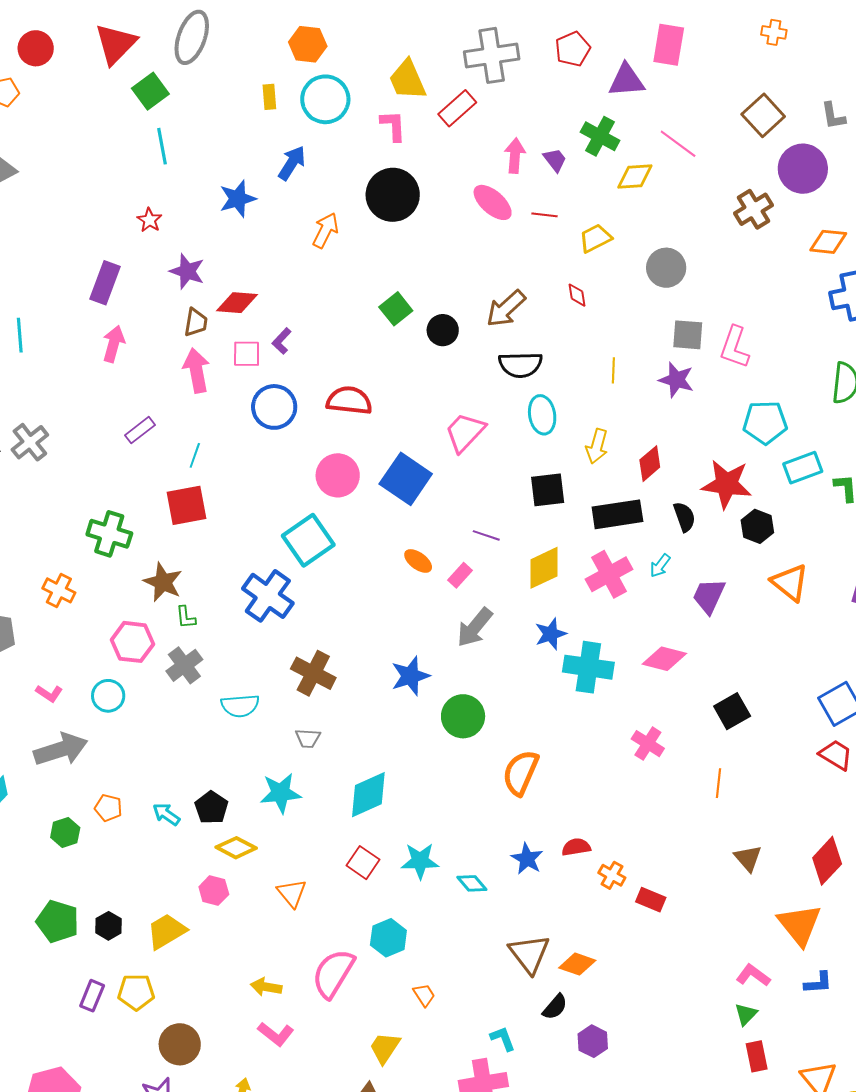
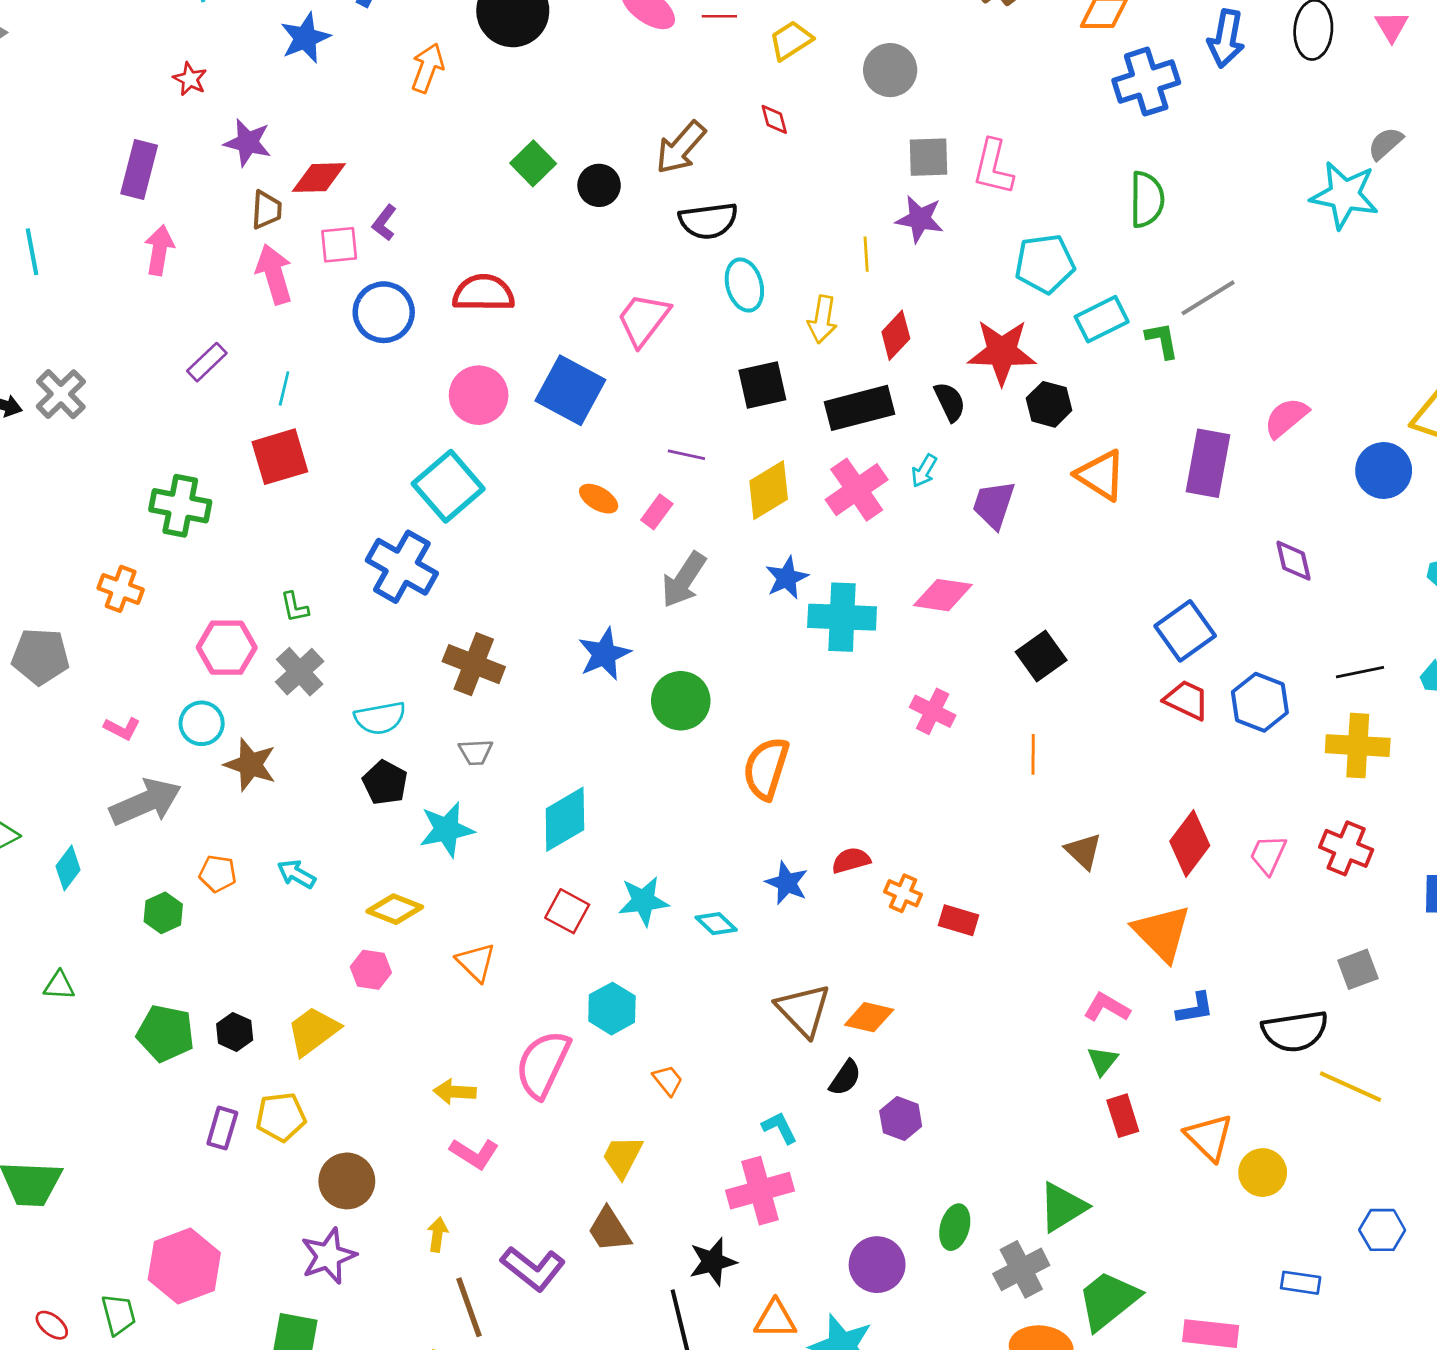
yellow line: (613, 370) -> (866, 254), moved
brown star: (163, 582) -> (250, 765), moved
black pentagon: (211, 808) -> (385, 783), moved

